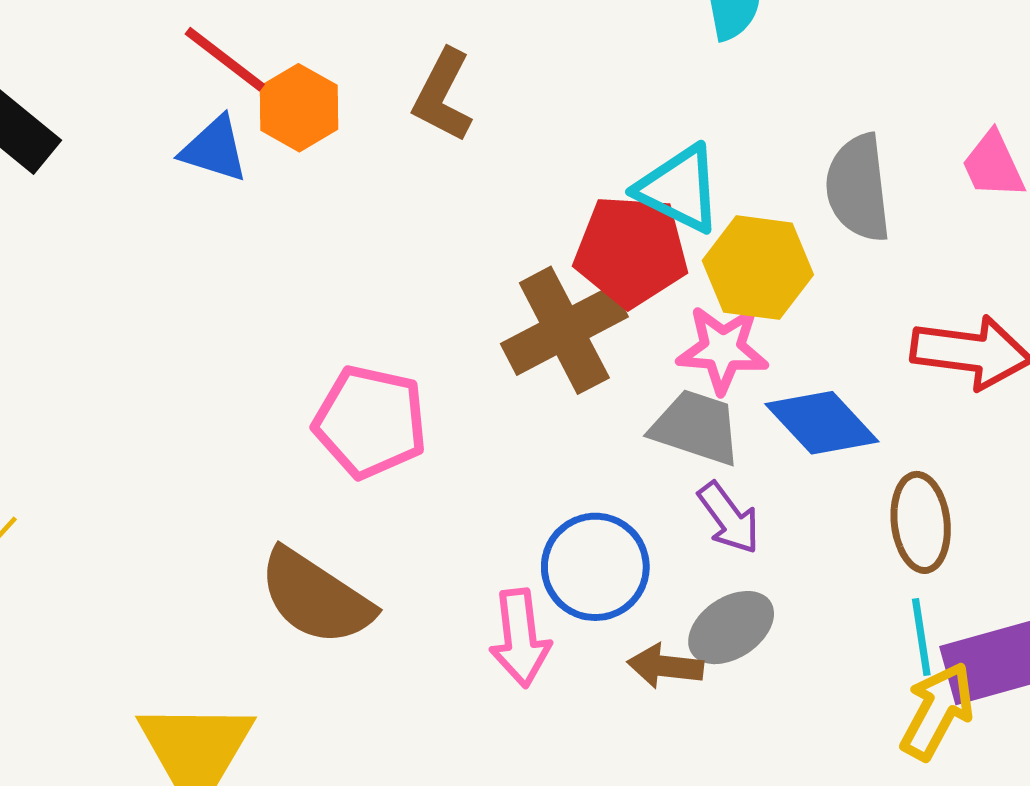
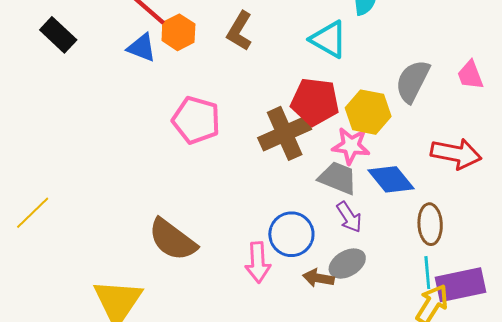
gray semicircle: (858, 188) -> (413, 81), turned 30
cyan triangle: (679, 189) -> (329, 39), moved
pink pentagon: (370, 422) -> (196, 120), moved

